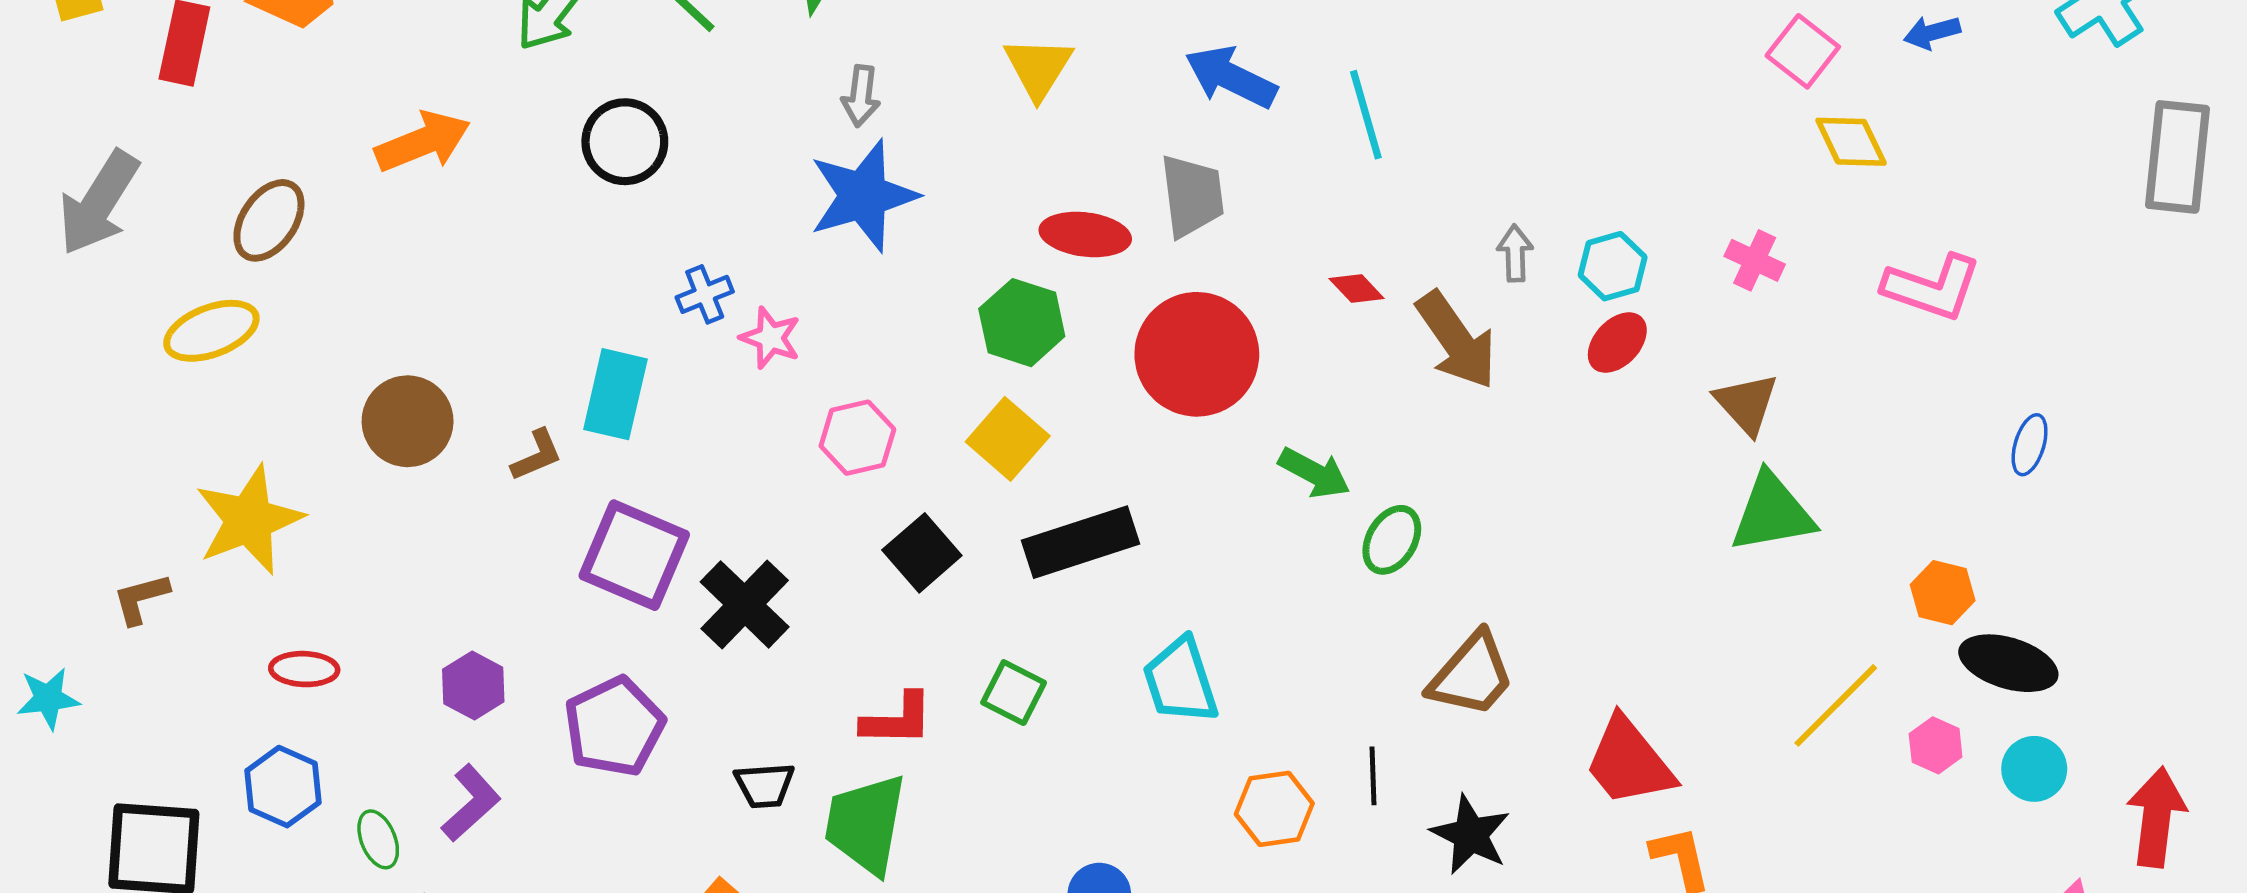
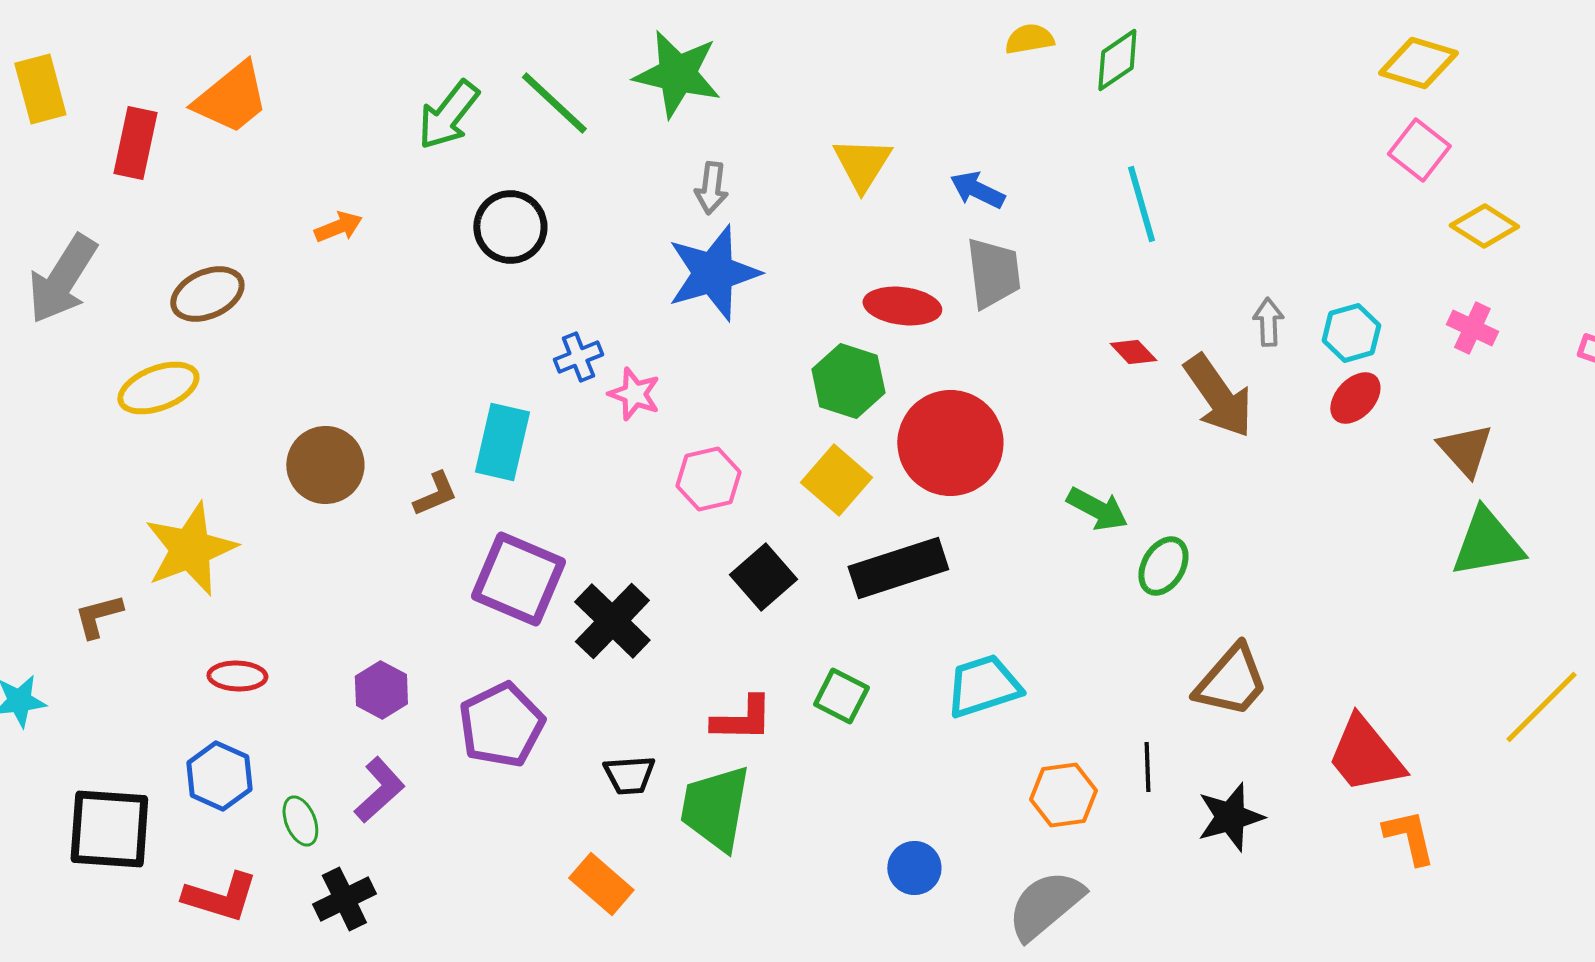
pink square: (1803, 51) -> (1419, 150), moved
blue arrow: (1231, 77) -> (977, 190), moved, size x0.7
orange arrow: (423, 142) -> (338, 227), size x0.6
yellow diamond: (1851, 142) -> (1484, 226), moved, turned -32
brown ellipse: (269, 220) -> (207, 294), turned 32
red circle: (1197, 354) -> (950, 443), moved
cyan trapezoid: (1180, 681) -> (983, 686), turned 90
black star: (1470, 835) -> (1230, 817), turned 30

